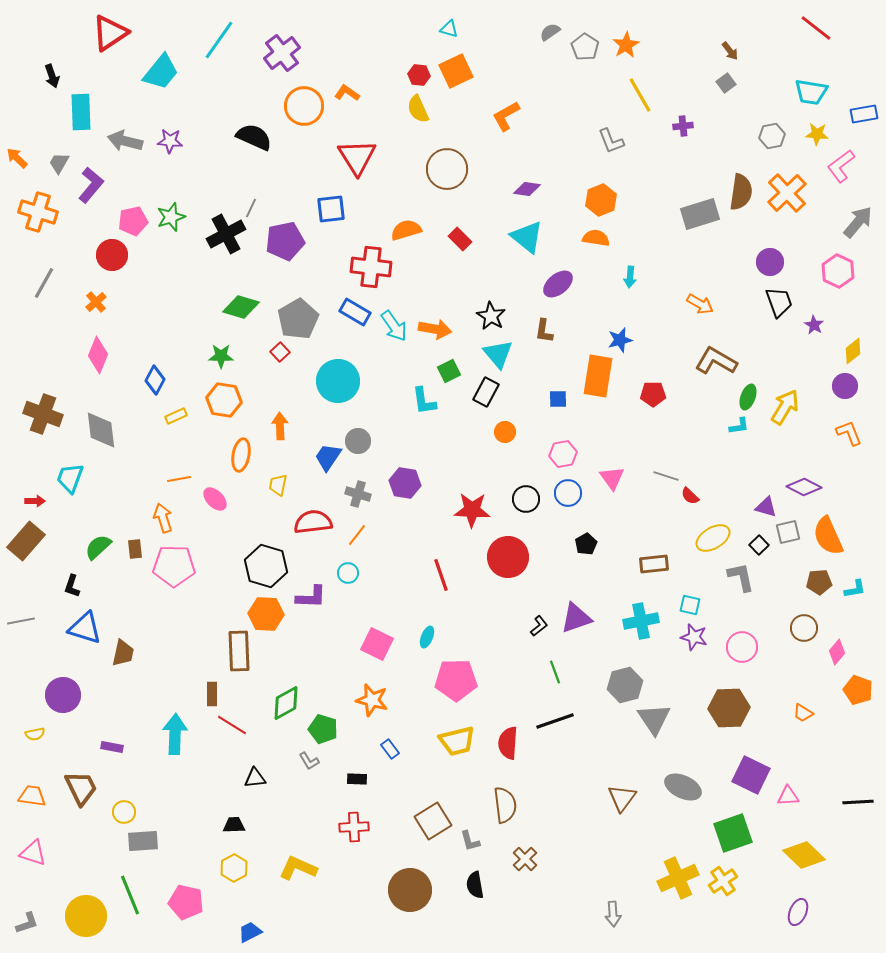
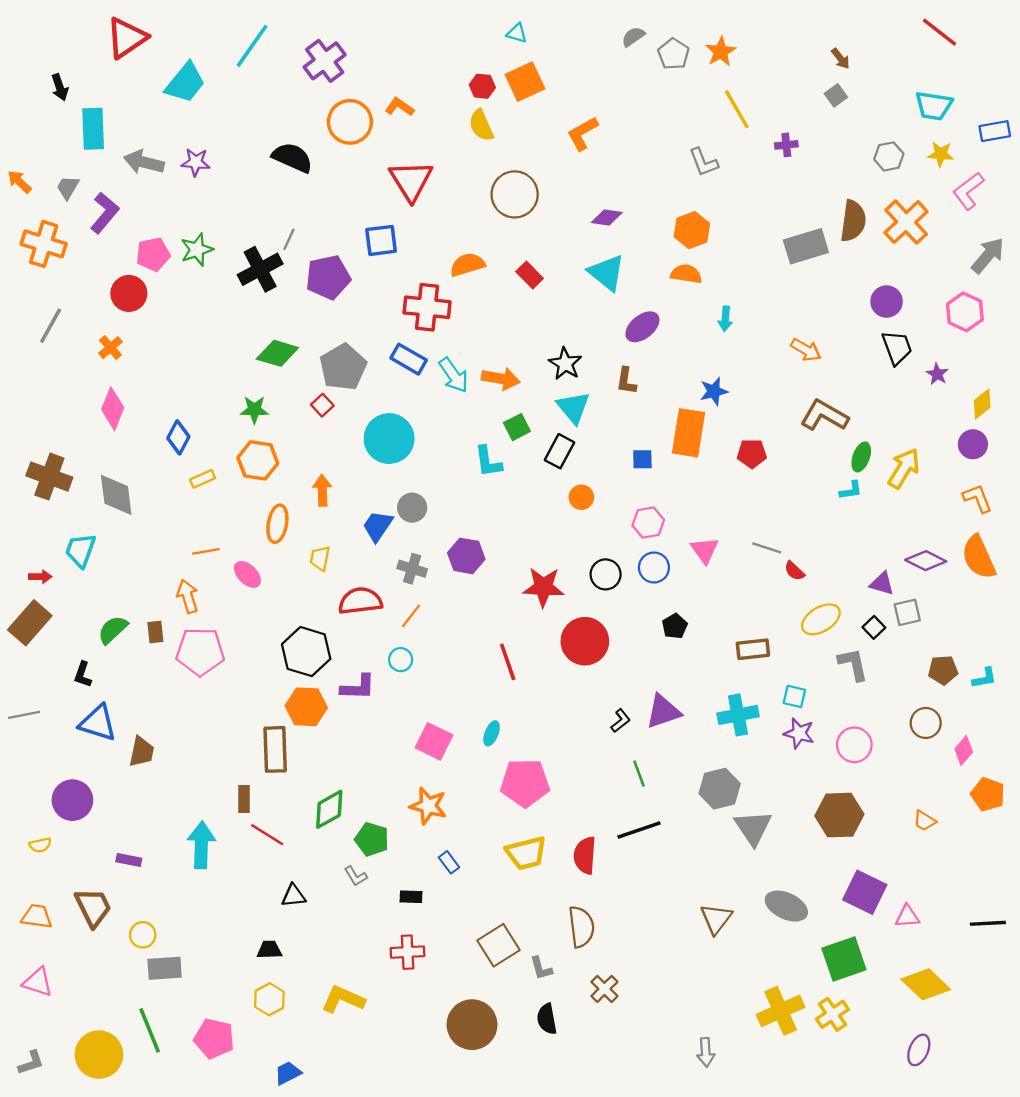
orange semicircle: (828, 536) -> (979, 557), moved

